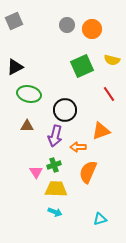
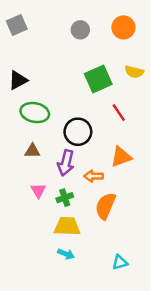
orange circle: (92, 29) -> (123, 27), moved
red line: (109, 94) -> (119, 113), moved
pink triangle: (36, 172) -> (38, 190), moved

